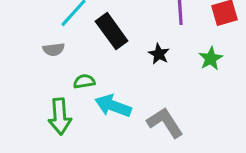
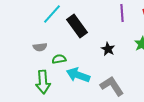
gray semicircle: (54, 49) -> (40, 47), moved
black star: (159, 54) -> (108, 49), moved

